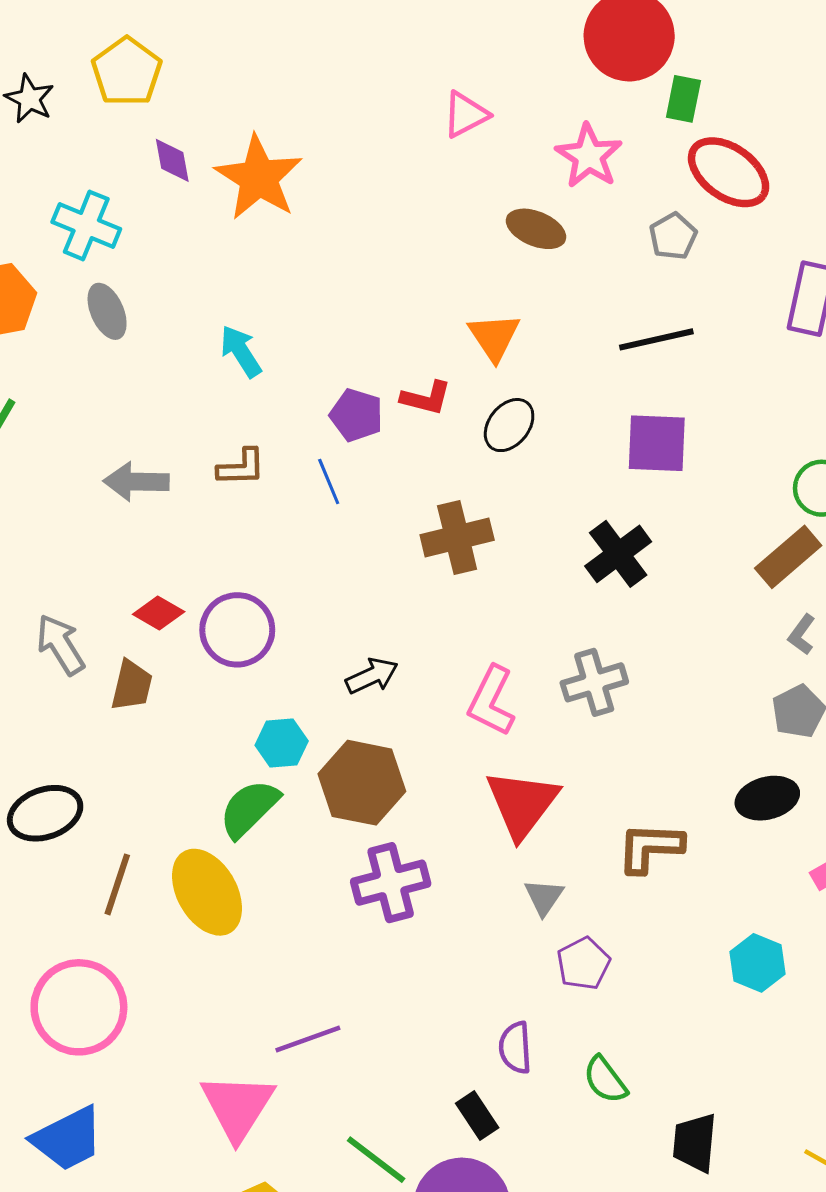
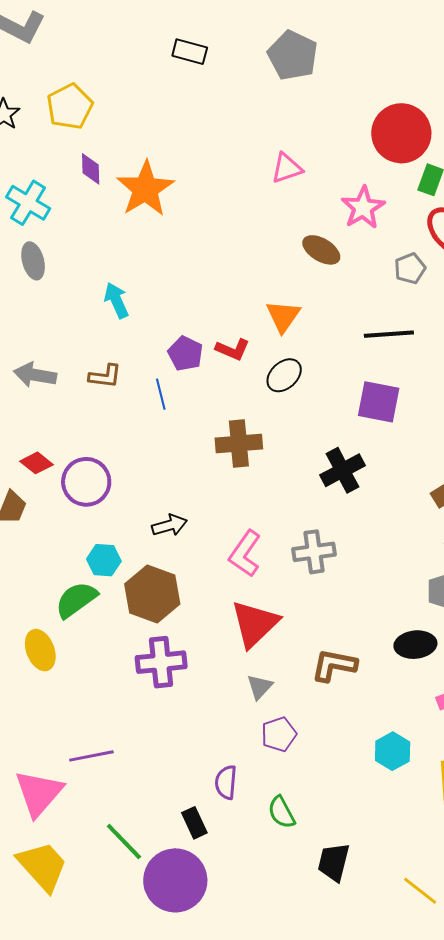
yellow ellipse: (207, 892) -> (40, 650), size x0.7

